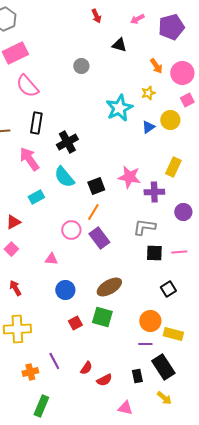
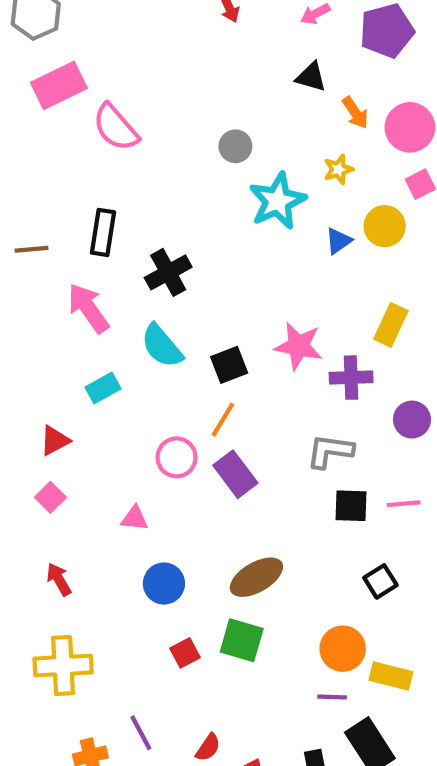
black triangle: (119, 45) -> (311, 77), moved
gray circle: (81, 66) -> (235, 146), moved
pink semicircle: (27, 86) -> (116, 127), moved

